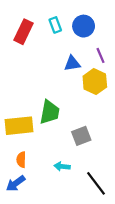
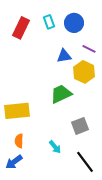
purple line: (101, 55) -> (89, 49), turned -40
green trapezoid: (50, 112) -> (61, 94), moved, turned -125
gray square: (81, 136) -> (80, 126), moved
cyan arrow: (62, 166) -> (55, 147), turned -136

